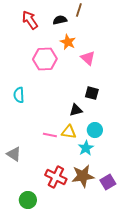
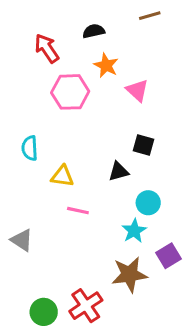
brown line: (79, 10) -> (150, 16), moved, turned 56
red arrow: (30, 20) -> (47, 48), moved
yellow triangle: (69, 132) -> (62, 176), moved
red cross: (56, 177) -> (86, 306), moved, turned 30
purple square: (108, 182) -> (168, 256), moved

